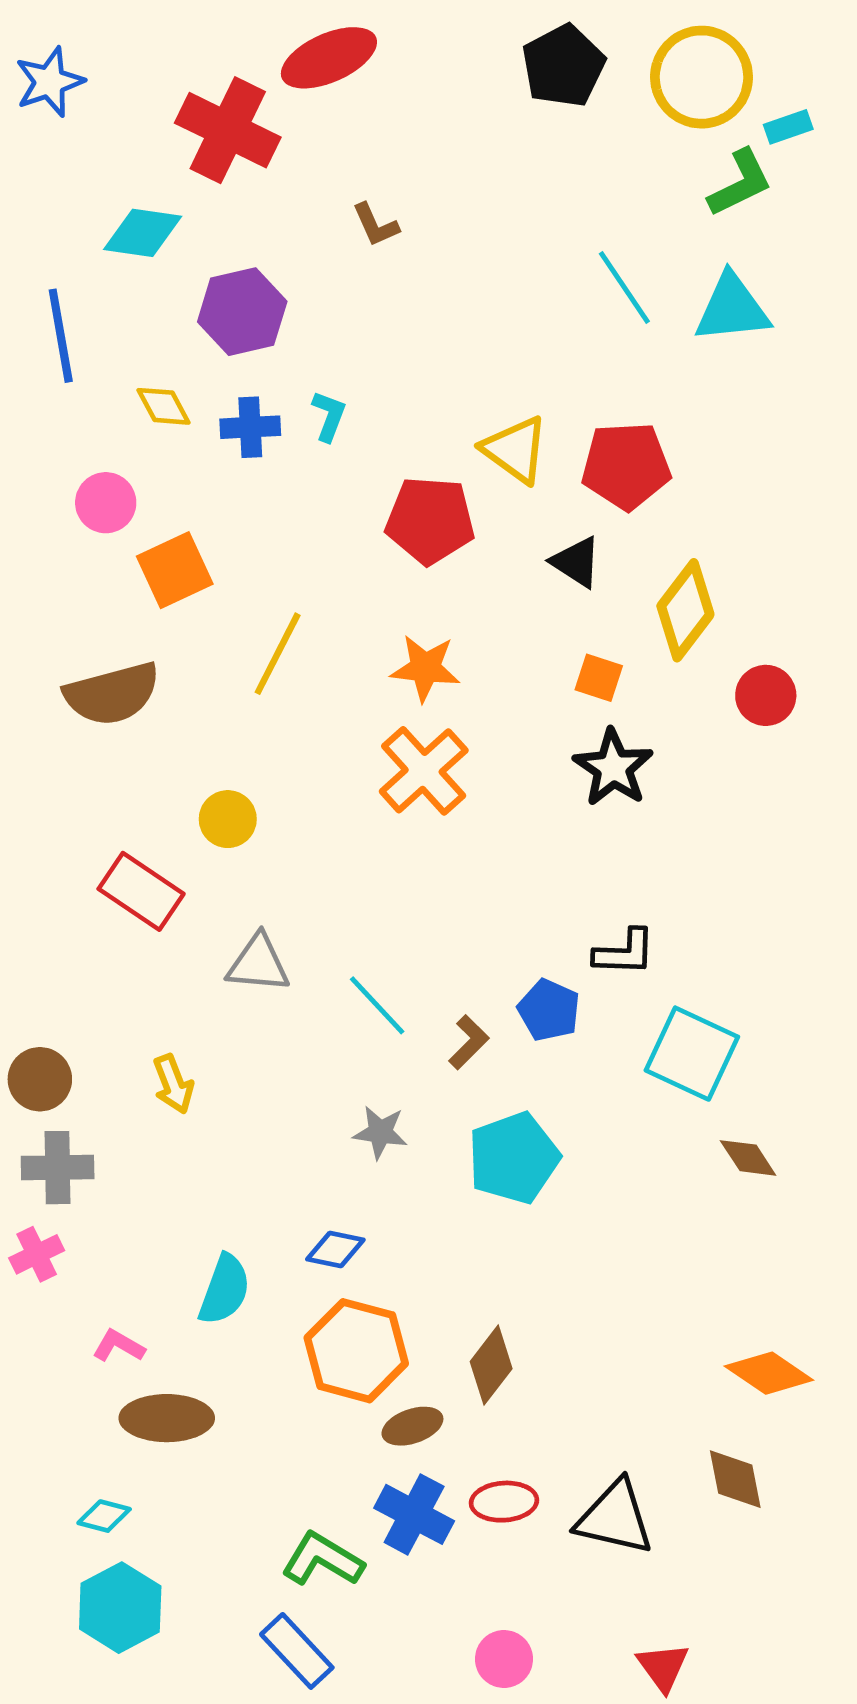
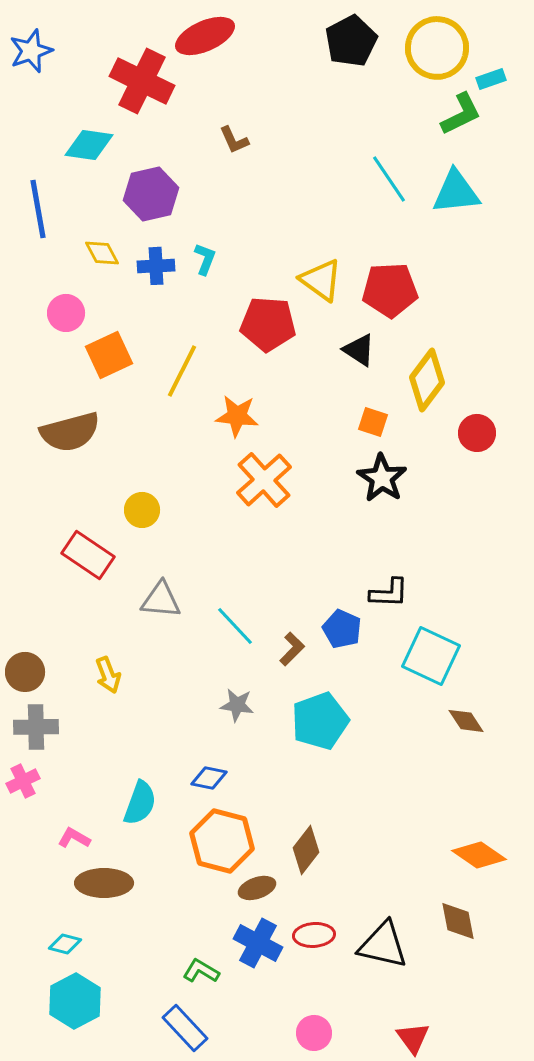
yellow line: (278, 654) -> (182, 371), moved
orange star: (425, 668) -> (237, 416), moved
green L-shape: (323, 1559) -> (201, 971), size x0.7

